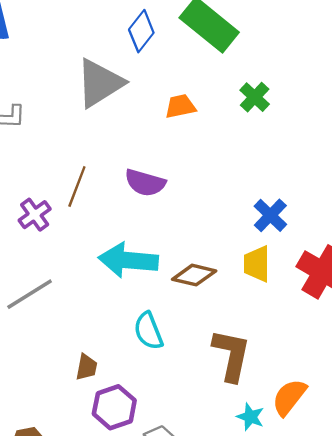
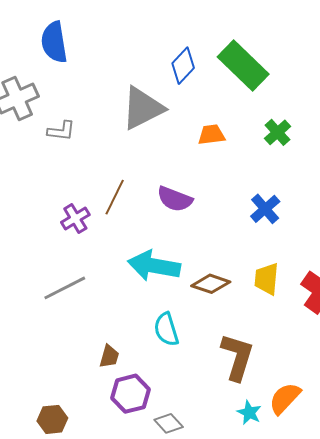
blue cross: (270, 215) -> (265, 209), moved

